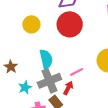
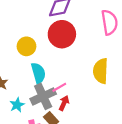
yellow circle: (31, 24) -> (26, 46), moved
pink line: (77, 72) -> (59, 87), moved

